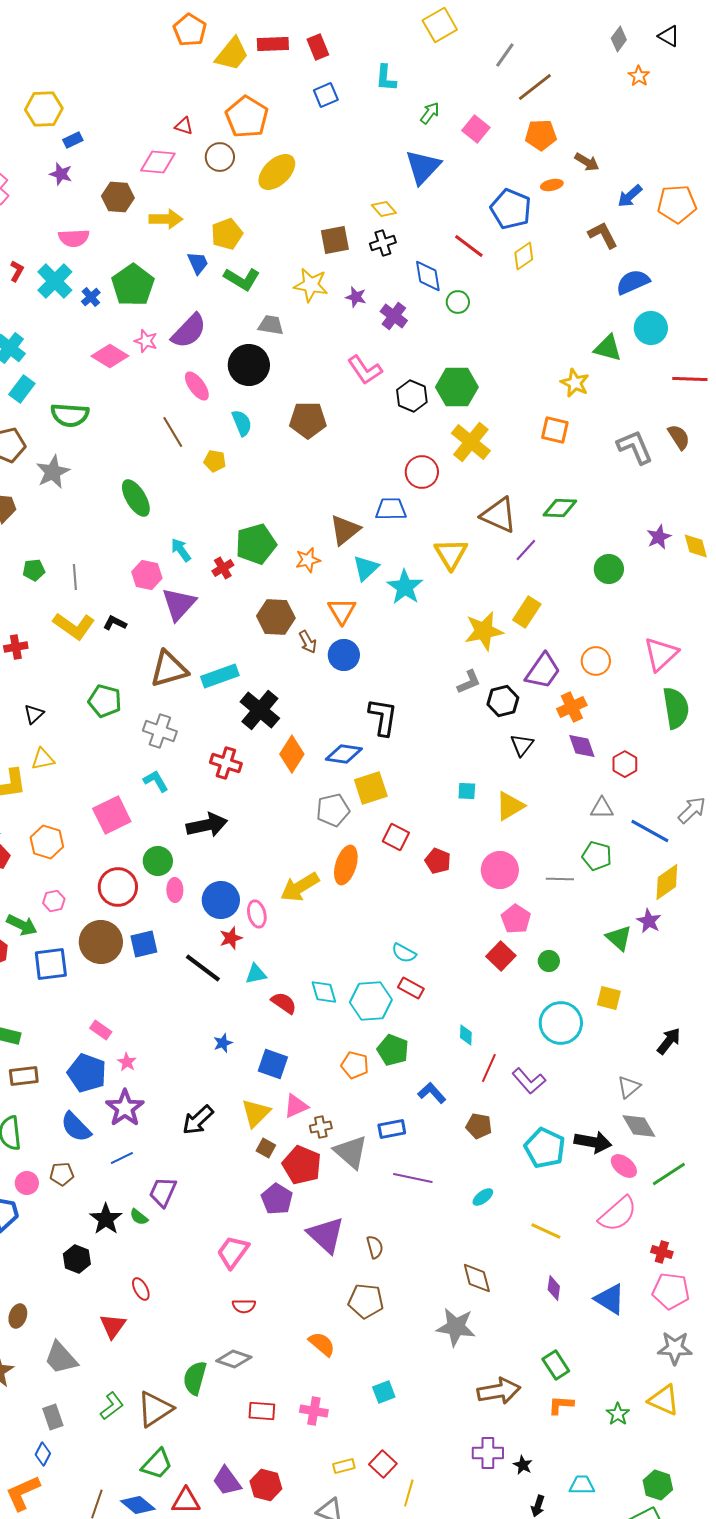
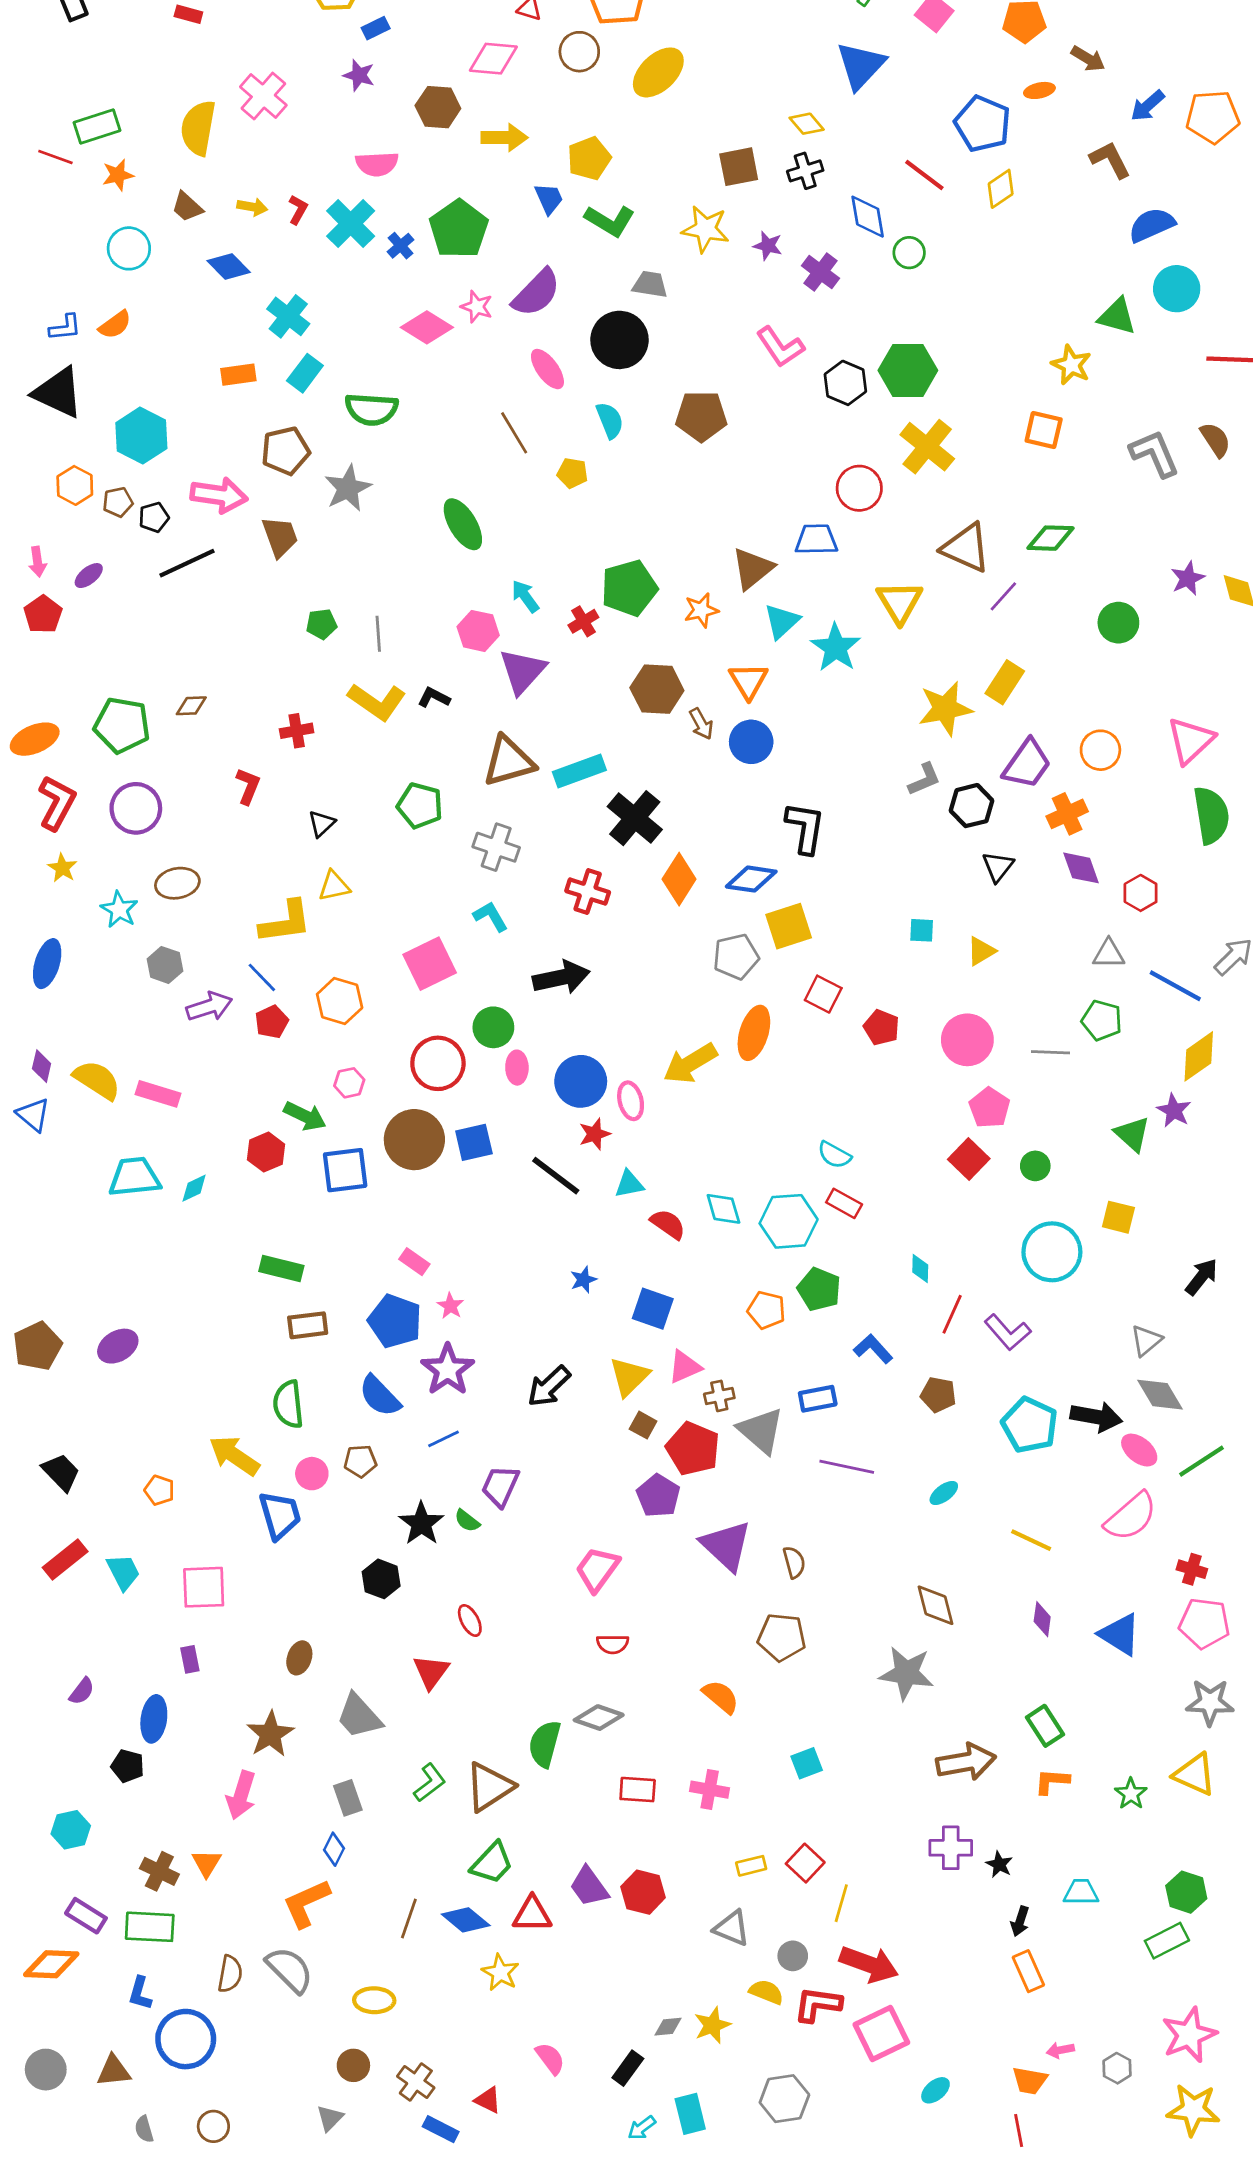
yellow triangle: (510, 806) -> (981, 951), size x0.7

